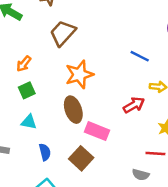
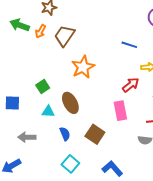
orange arrow: (24, 64) -> (41, 31), moved
brown ellipse: (73, 110) -> (70, 103), moved
pink rectangle: (97, 131) -> (120, 111), moved, turned 66

